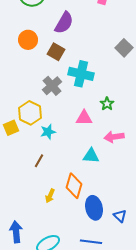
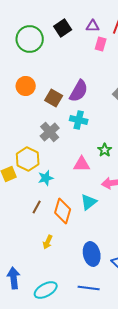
purple semicircle: (64, 23) -> (79, 91), moved
cyan cross: (81, 74) -> (79, 120), size x0.7
cyan triangle: (91, 156) -> (89, 202), turned -42
orange diamond: (74, 186) -> (63, 211), moved

